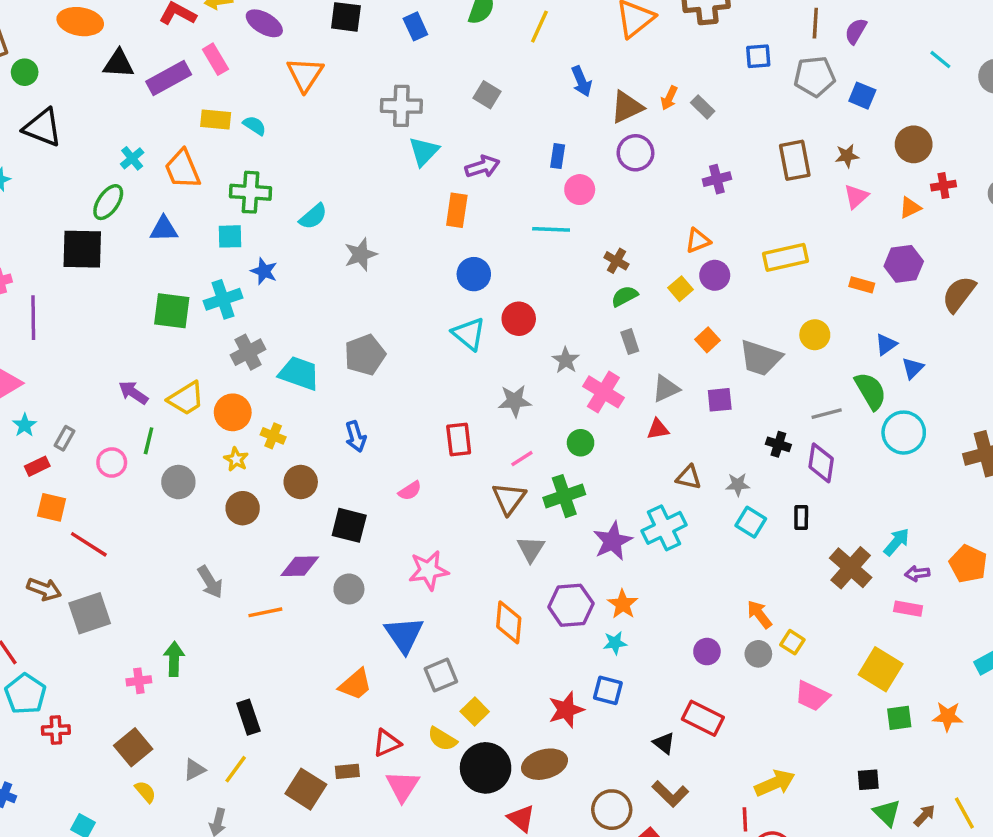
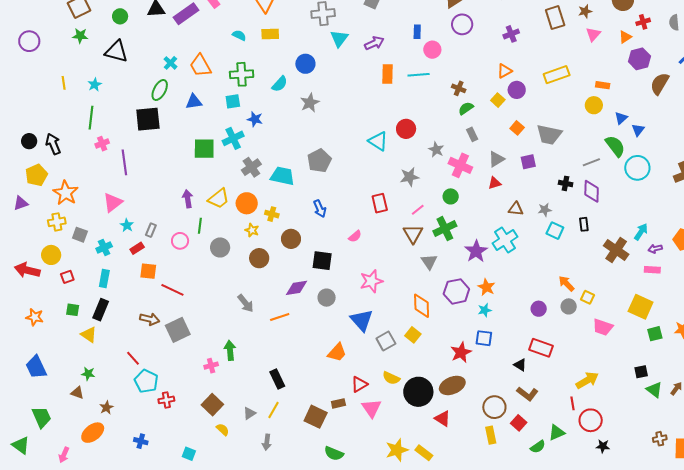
green circle: (25, 72) -> (120, 16), moved
yellow rectangle: (216, 119) -> (270, 34), moved
orange rectangle: (457, 210) -> (388, 74), moved
purple hexagon: (904, 264) -> (639, 59), moved
blue circle: (474, 274) -> (305, 64), moved
yellow circle: (815, 335) -> (594, 105), moved
purple arrow: (133, 393) -> (188, 199), turned 54
yellow square: (475, 712) -> (413, 335), moved

